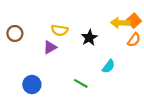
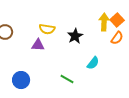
yellow arrow: (120, 23) -> (104, 22), turned 90
purple triangle: (50, 47) -> (38, 45), turned 32

